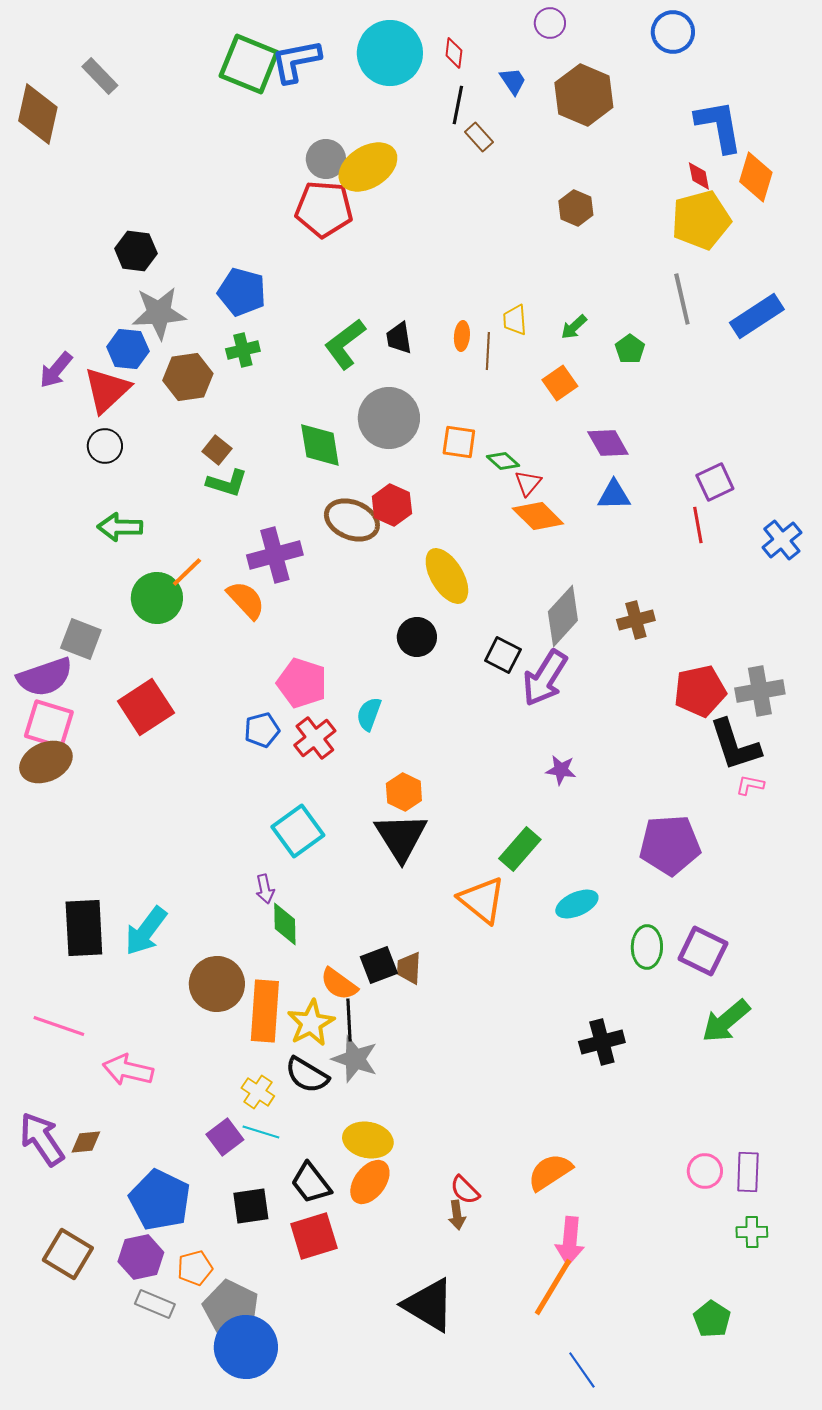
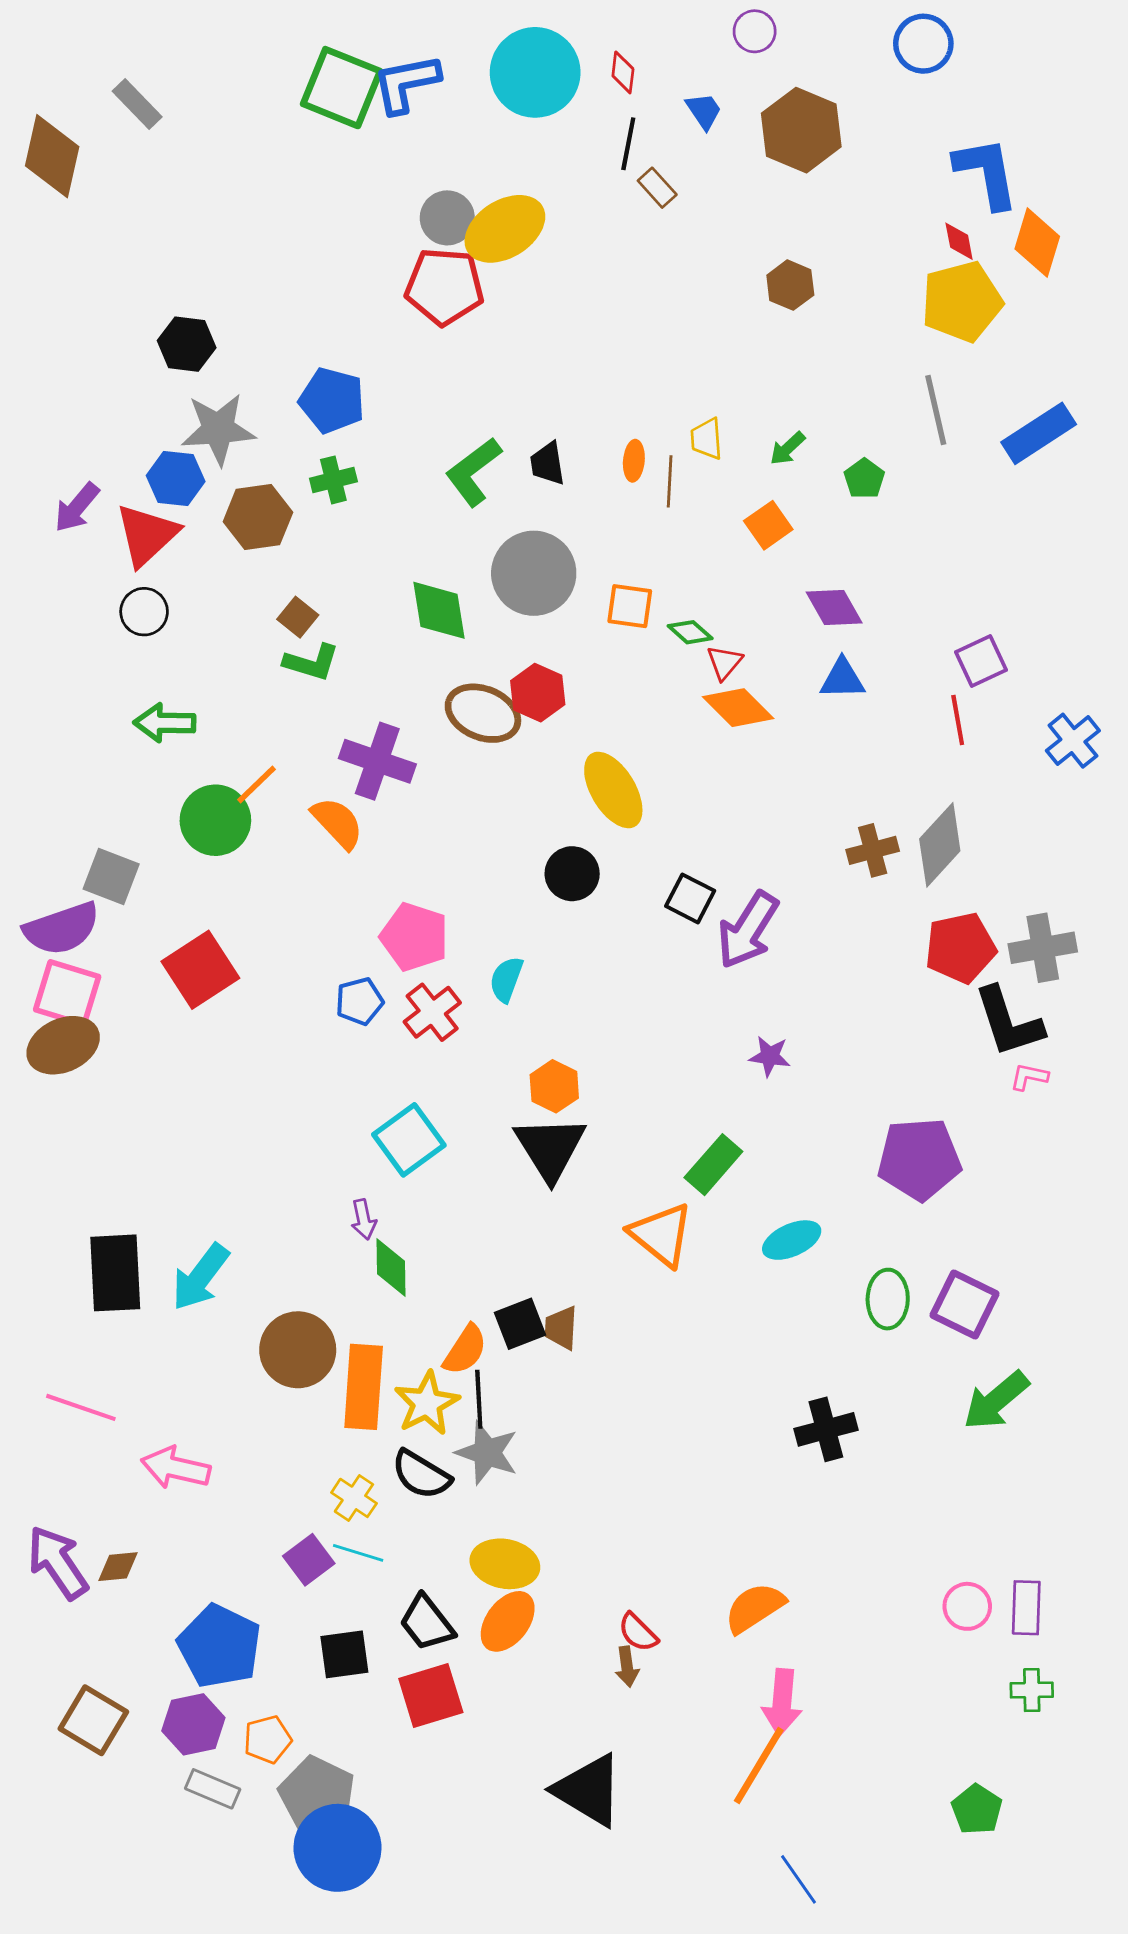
purple cross: (275, 555) -> (377, 761), turned 34
gray diamond: (563, 616) -> (940, 845), moved
orange semicircle: (339, 984) -> (465, 1350), turned -93

